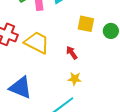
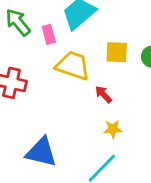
yellow trapezoid: (37, 43) -> (73, 66), moved

